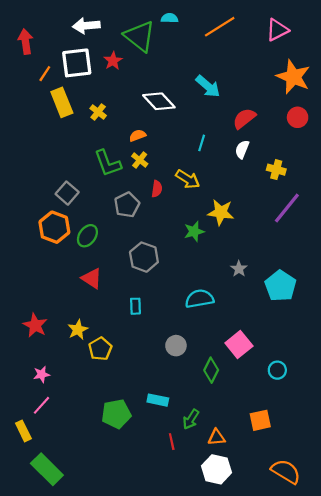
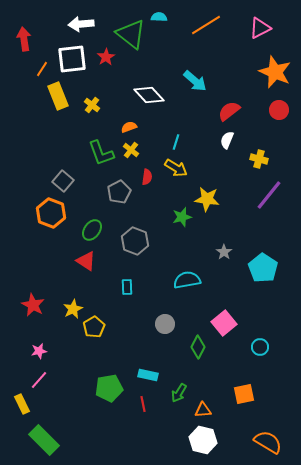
cyan line: (202, 143) -> (176, 142), moved
green ellipse: (87, 236) -> (92, 230), moved
red line: (172, 442) -> (143, 404), moved

